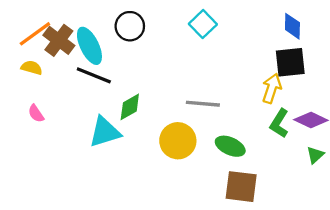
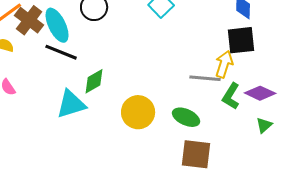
gray line: (203, 104) -> (205, 78), moved

